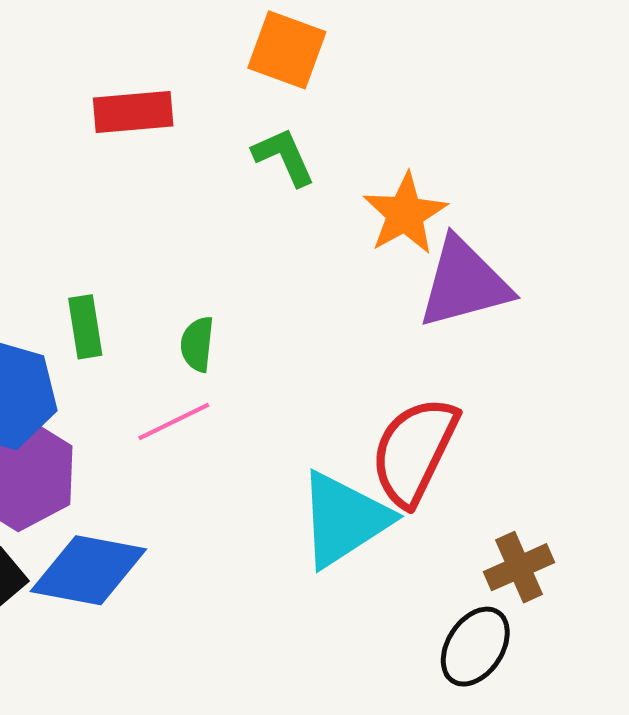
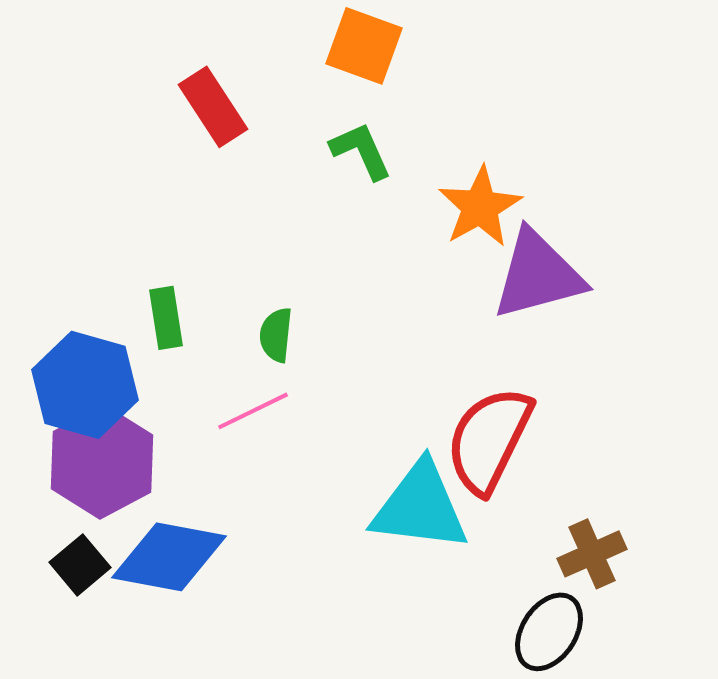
red rectangle: (133, 112) -> (213, 107), turned 62
cyan triangle: (344, 519) -> (420, 507), turned 40

